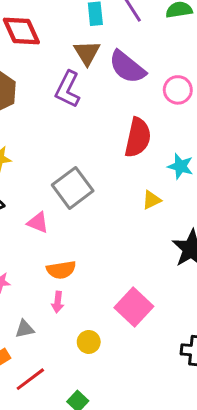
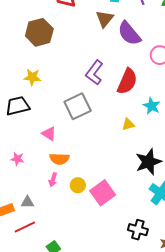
purple L-shape: (68, 89) -> (94, 73), moved
pink triangle: (38, 223) -> (49, 134), moved
gray triangle: (25, 329) -> (27, 202), moved
yellow circle: (89, 342) -> (78, 185), moved

